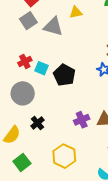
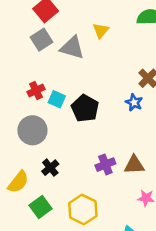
yellow triangle: (76, 12) -> (101, 31), turned -40
green square: (22, 162) -> (41, 207), moved

